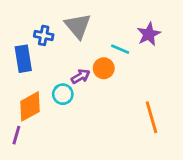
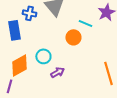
purple arrow: (81, 76) -> (57, 72), moved

